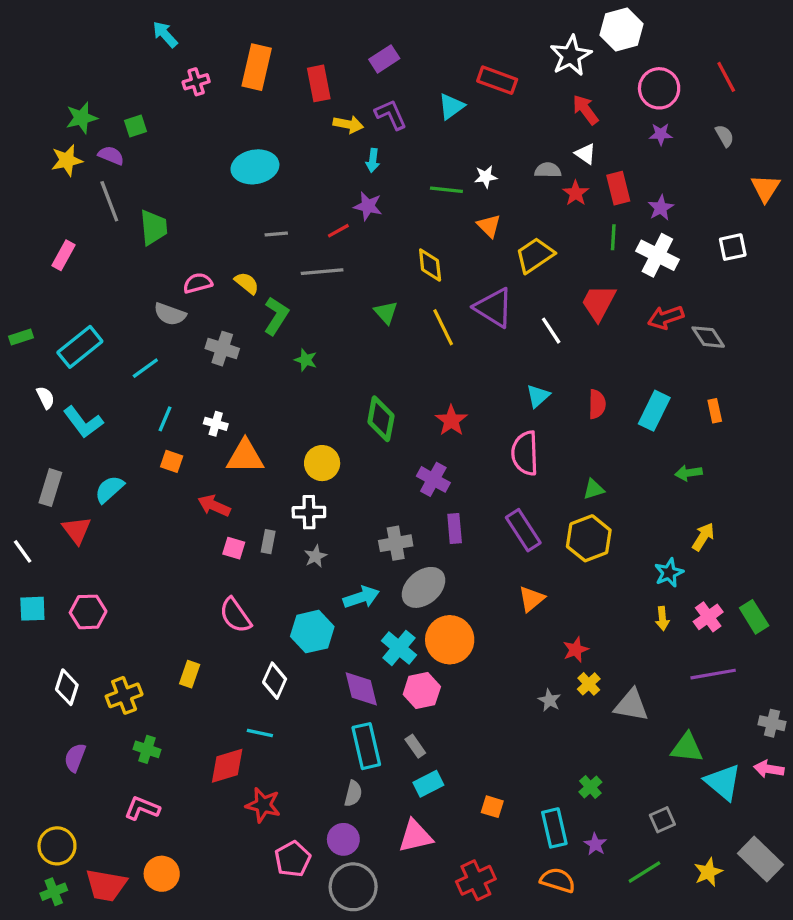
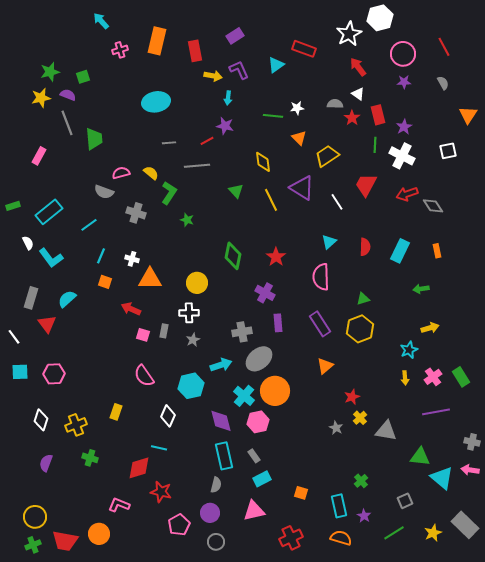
yellow arrow: (703, 537) -> (430, 328), turned 42
pink L-shape: (142, 808) -> (119, 505), moved
gray circle: (353, 887) -> (216, 542), size x0.6

